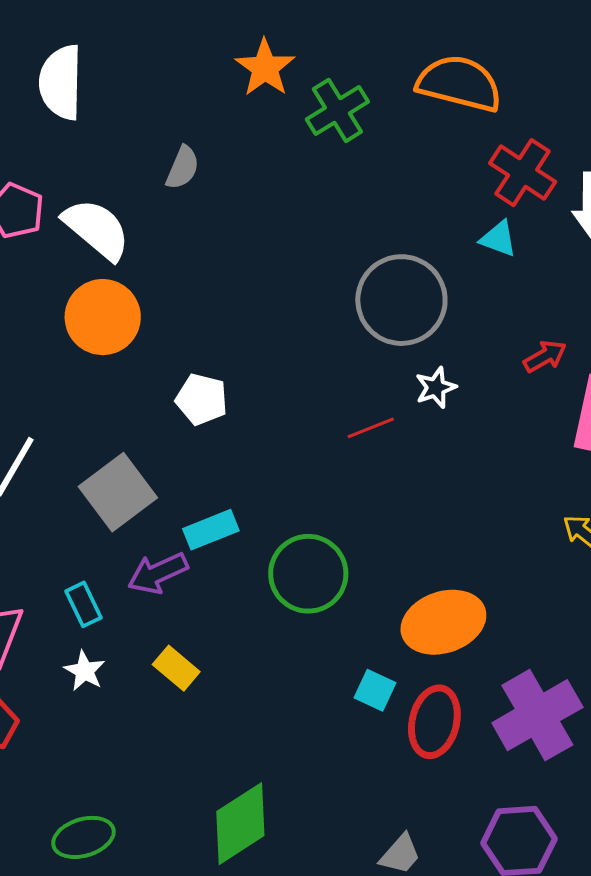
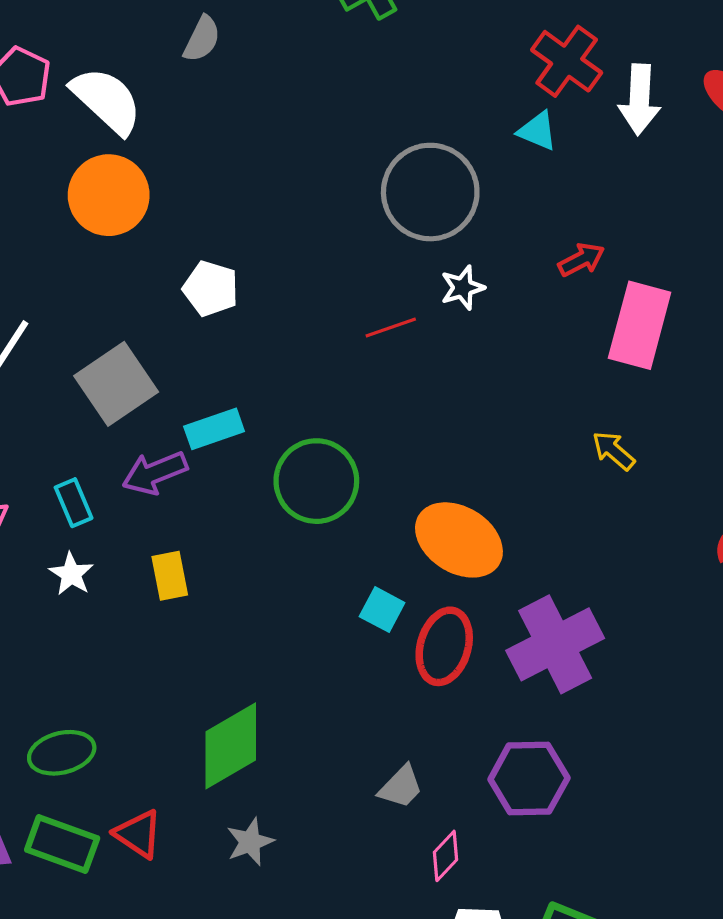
orange ellipse: (443, 622) -> (459, 540), turned 48
yellow rectangle: (176, 668) -> (170, 576), turned 36

